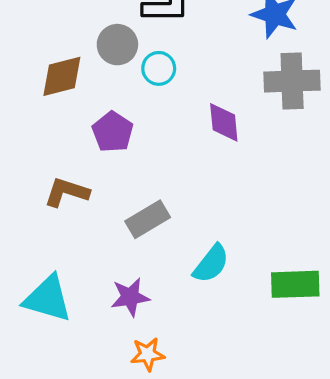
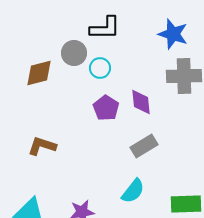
purple pentagon: (113, 132) -> (106, 108), moved
gray rectangle: (148, 219) -> (144, 146), moved

